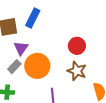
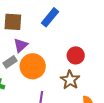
blue rectangle: (33, 18) -> (50, 17), moved

